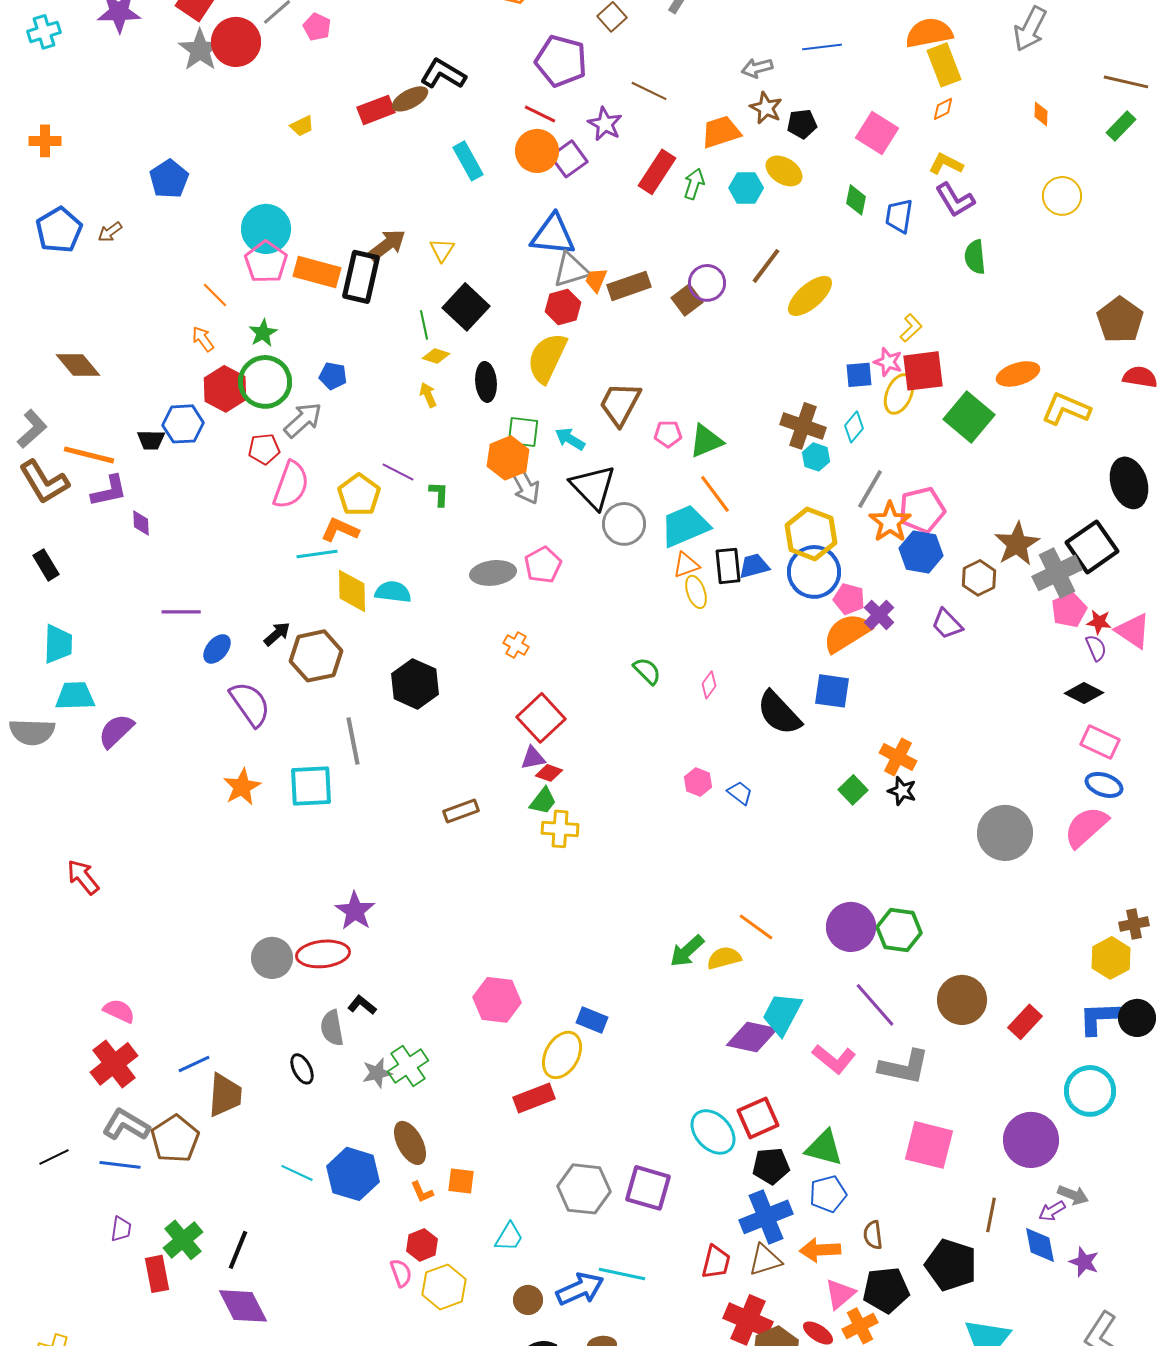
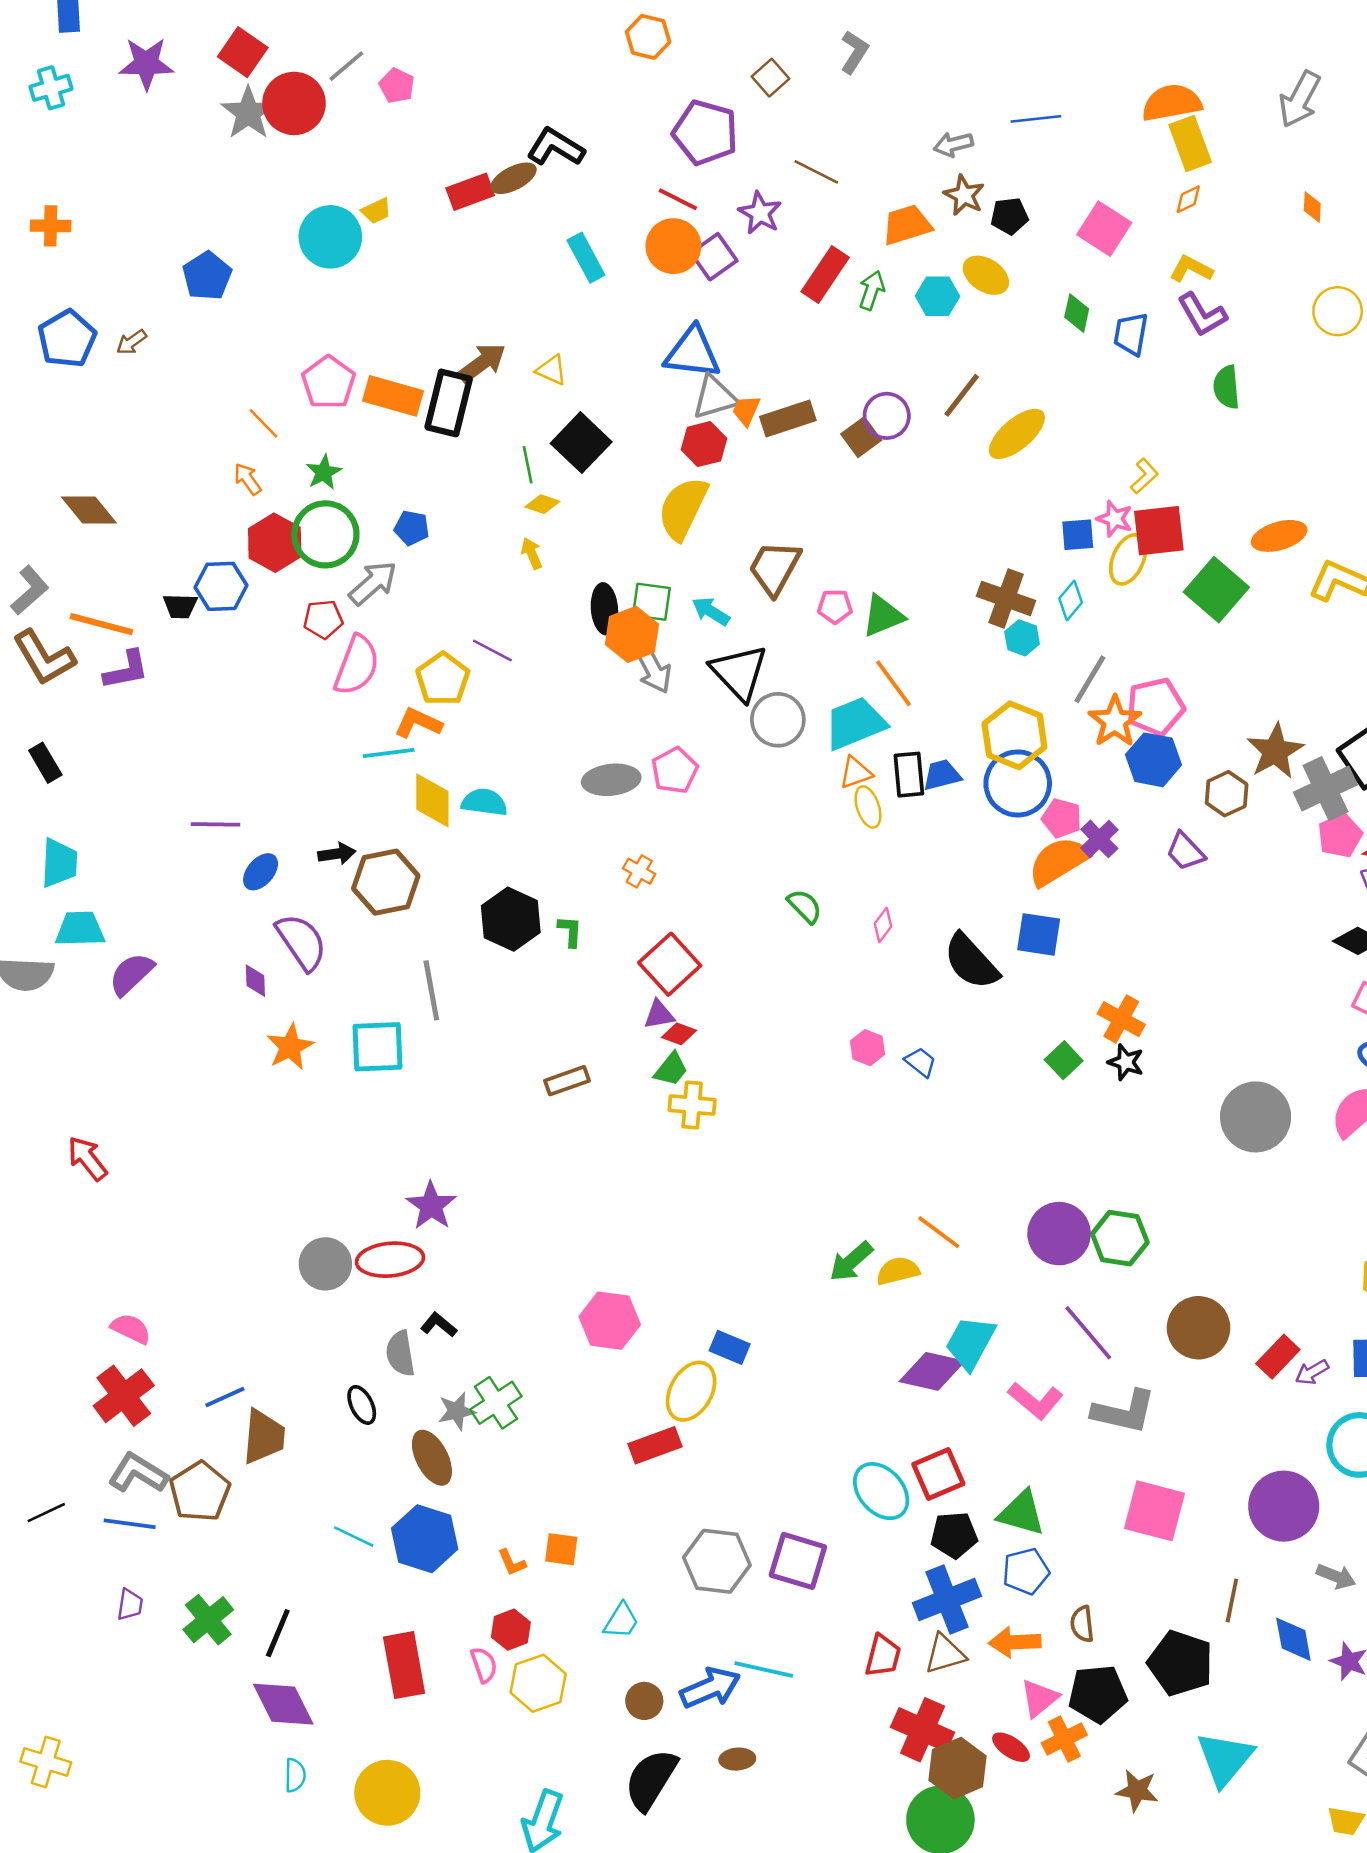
cyan circle: (266, 229) -> (330, 237), moved
yellow triangle: (442, 250) -> (552, 370), turned -40
black ellipse: (486, 382) -> (604, 609), moved
green L-shape: (439, 494) -> (570, 931), moved
purple diamond: (141, 523) -> (255, 981), moved
black arrow: (277, 634) -> (337, 854), turned 32
brown ellipse: (410, 1143) -> (432, 1458), moved
purple arrow: (1052, 1211) -> (1312, 1372), moved
red rectangle: (157, 1274) -> (404, 1665), moved, size x1.4

